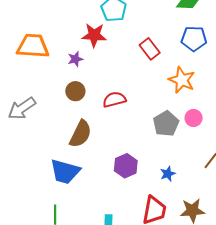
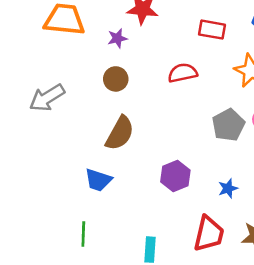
red rectangle: (150, 49) -> (212, 30), turned -45
red semicircle: (114, 99) -> (183, 73), moved
blue trapezoid: (65, 172) -> (98, 180), size x0.7

